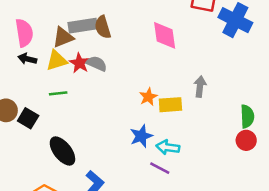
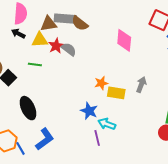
brown semicircle: (103, 27) -> (80, 23), turned -48
blue star: (141, 136) -> (89, 111), turned 30
purple line: (160, 168) -> (97, 138), turned 35

